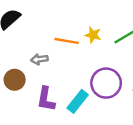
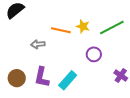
brown circle: (15, 80) -> (17, 78), moved
purple circle: (106, 83) -> (94, 54), moved, size x0.6

